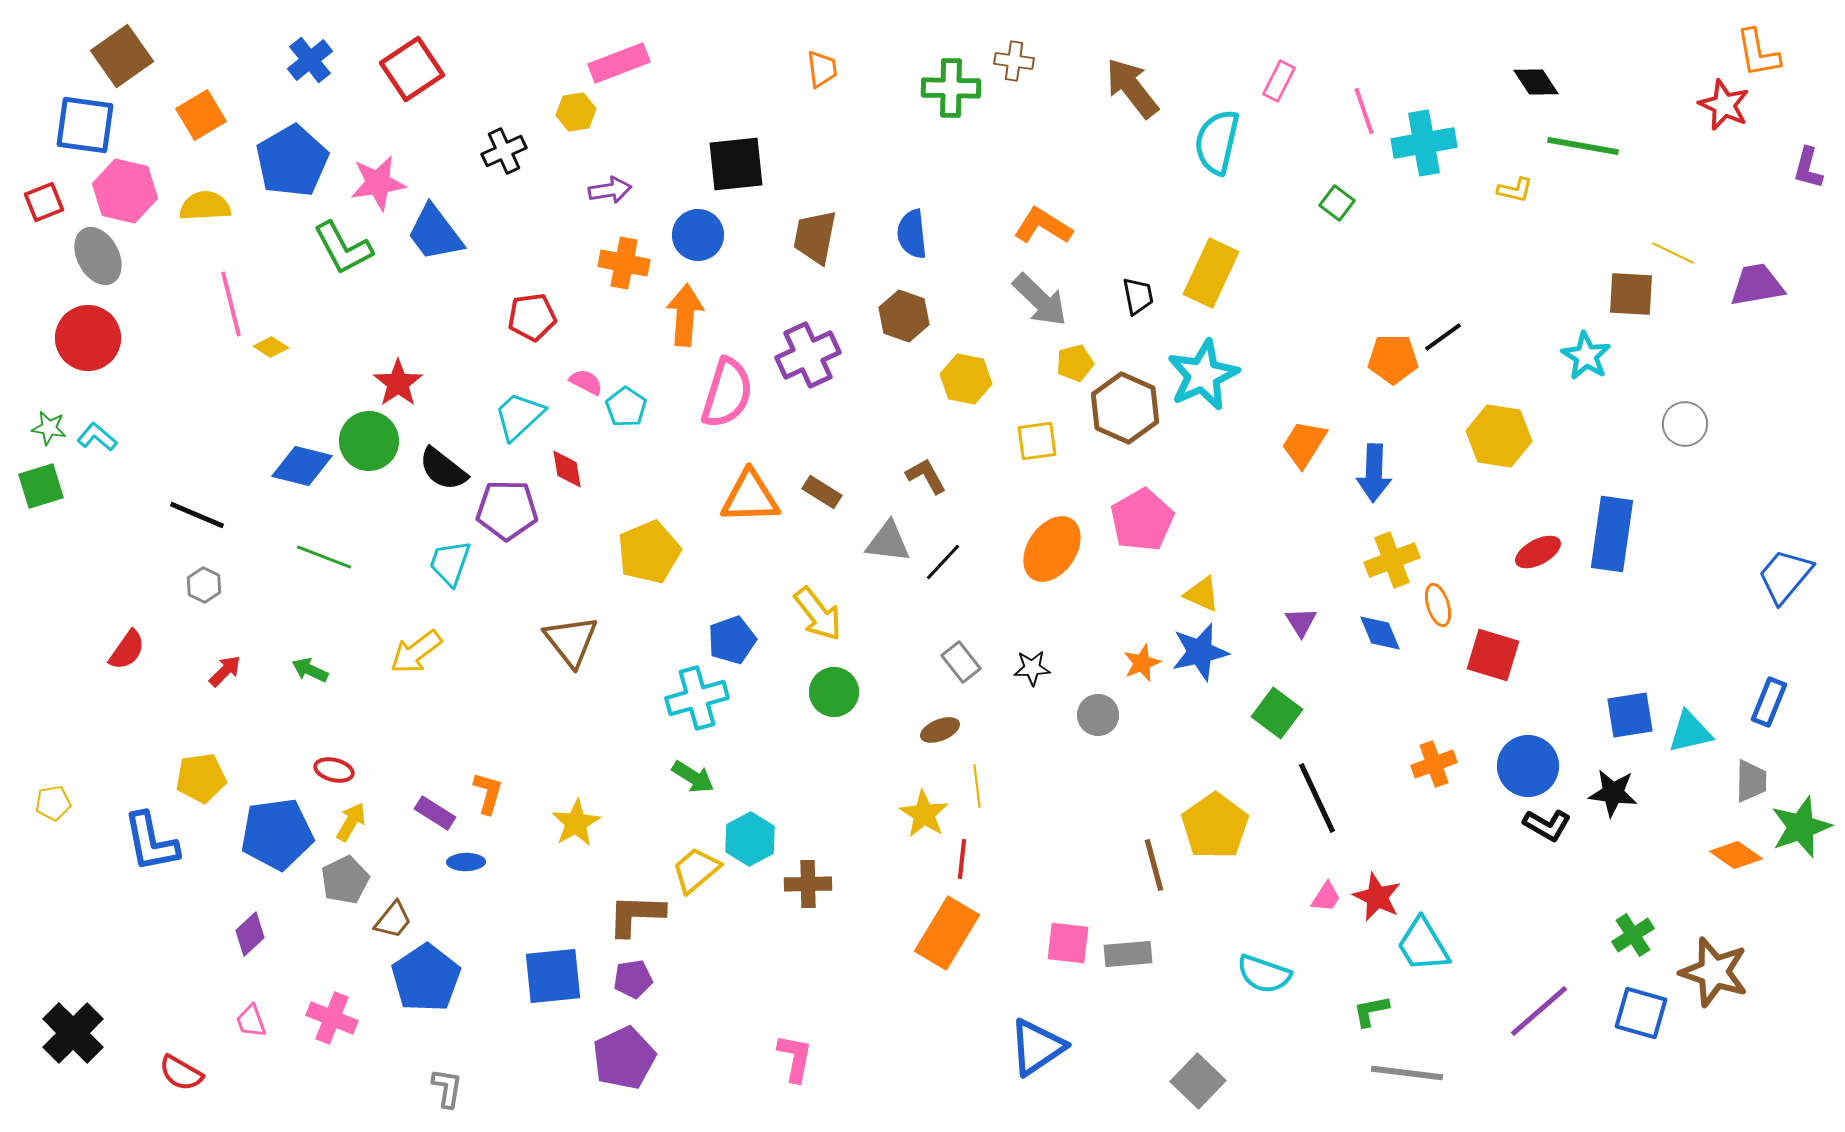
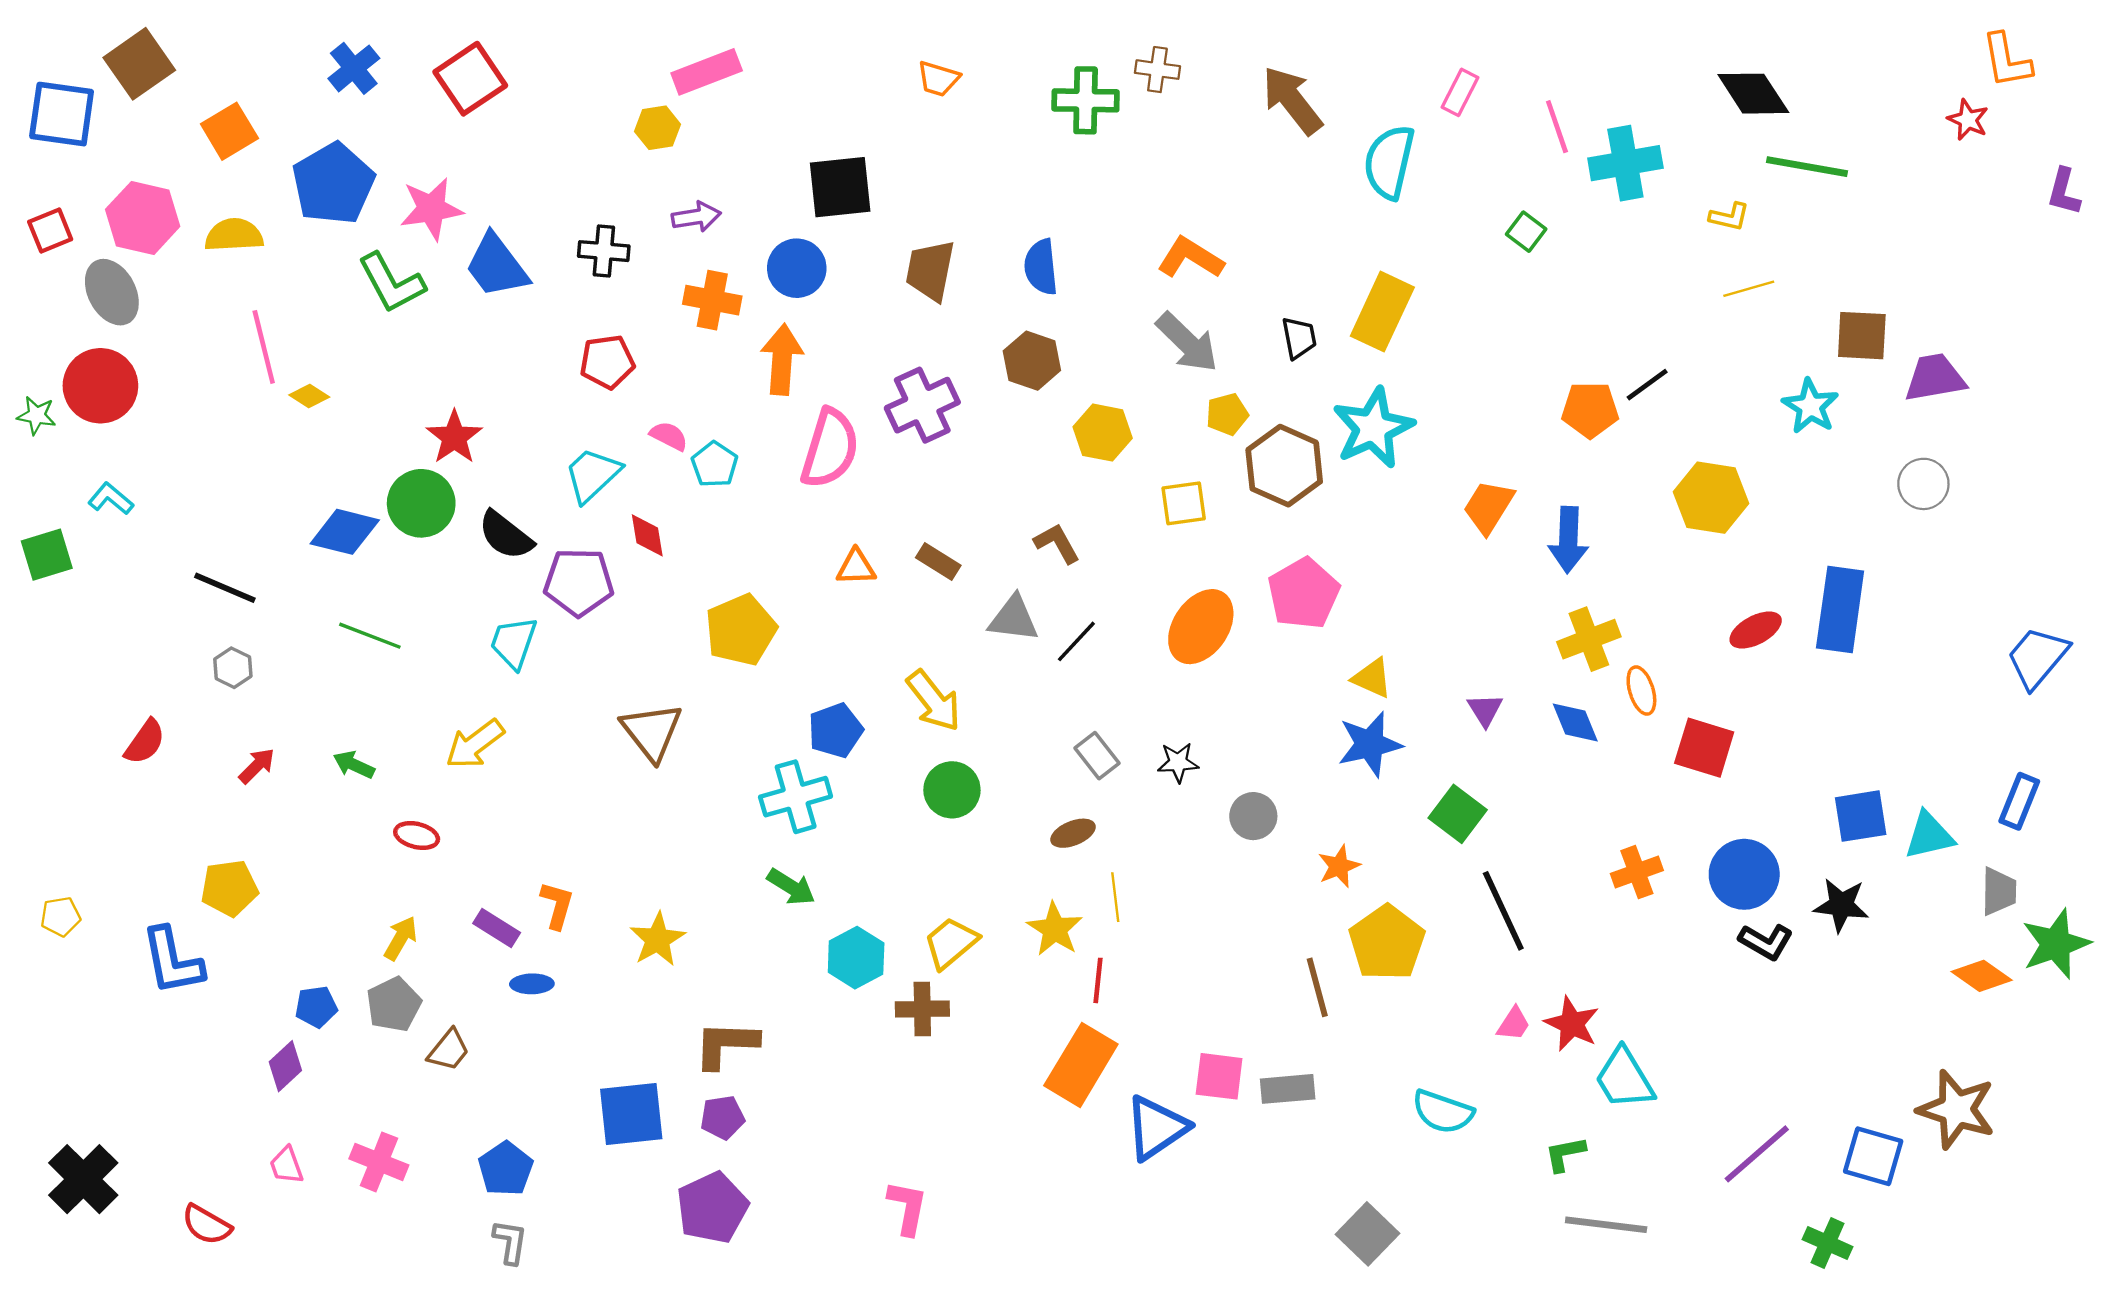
orange trapezoid: (822, 69) -> (938, 79), turned 114
black diamond: (1536, 82) -> (1753, 94), size x1.4
red star: (1724, 105) -> (1968, 120), size x0.7
blue square: (85, 125) -> (62, 114), moved
black cross: (504, 151) -> (604, 251), moved, turned 30
yellow line: (1673, 253) -> (1749, 289), moved, turned -42
purple trapezoid: (1757, 285) -> (1935, 378), moved
green star: (49, 428) -> (36, 415), moved
orange triangle: (750, 497) -> (856, 567), size x0.6
orange star: (1142, 663) -> (1339, 866), moved
red ellipse: (334, 770) -> (417, 835), moved
blue pentagon: (277, 834) -> (316, 1007), moved, size x0.5
yellow trapezoid: (696, 870) -> (951, 943), moved
green cross: (1633, 935) -> (1828, 1243), moved, turned -33
blue pentagon: (426, 978) -> (506, 1169), moved, size x0.7
blue triangle: (1037, 1047) -> (1156, 1128), moved

